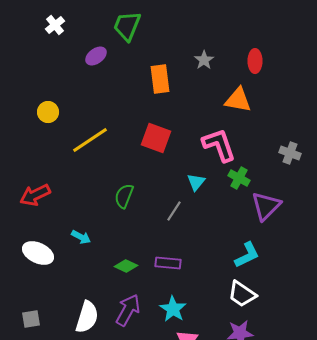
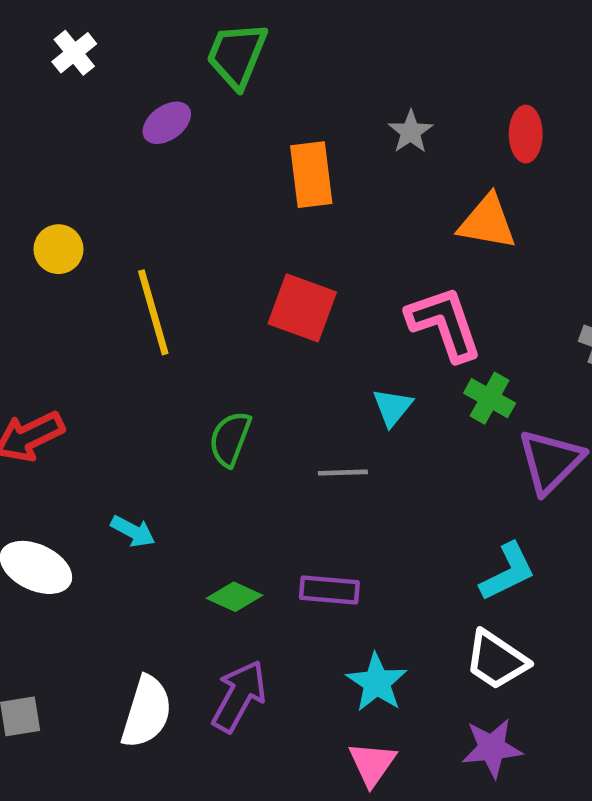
yellow line: (90, 140) -> (153, 312), turned -72
gray line: (174, 211) -> (343, 473), turned 55
cyan star: (173, 309) -> (377, 683), moved

